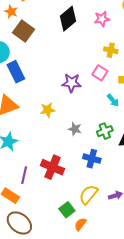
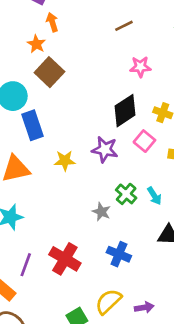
black diamond: (68, 19) -> (125, 111), moved
pink star: (102, 19) -> (140, 67), moved
cyan arrow: (113, 100) -> (154, 196), moved
yellow star: (48, 110) -> (65, 161), moved
green cross: (105, 131) -> (126, 194), moved, turned -35

